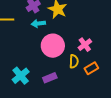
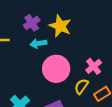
yellow semicircle: (74, 61) -> (81, 86), turned -144

